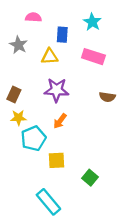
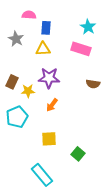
cyan star: (92, 22) -> (88, 27), moved
blue rectangle: (62, 35) -> (46, 28), moved
yellow star: (18, 118) -> (28, 91), moved
cyan pentagon: (33, 138) -> (17, 117), moved

